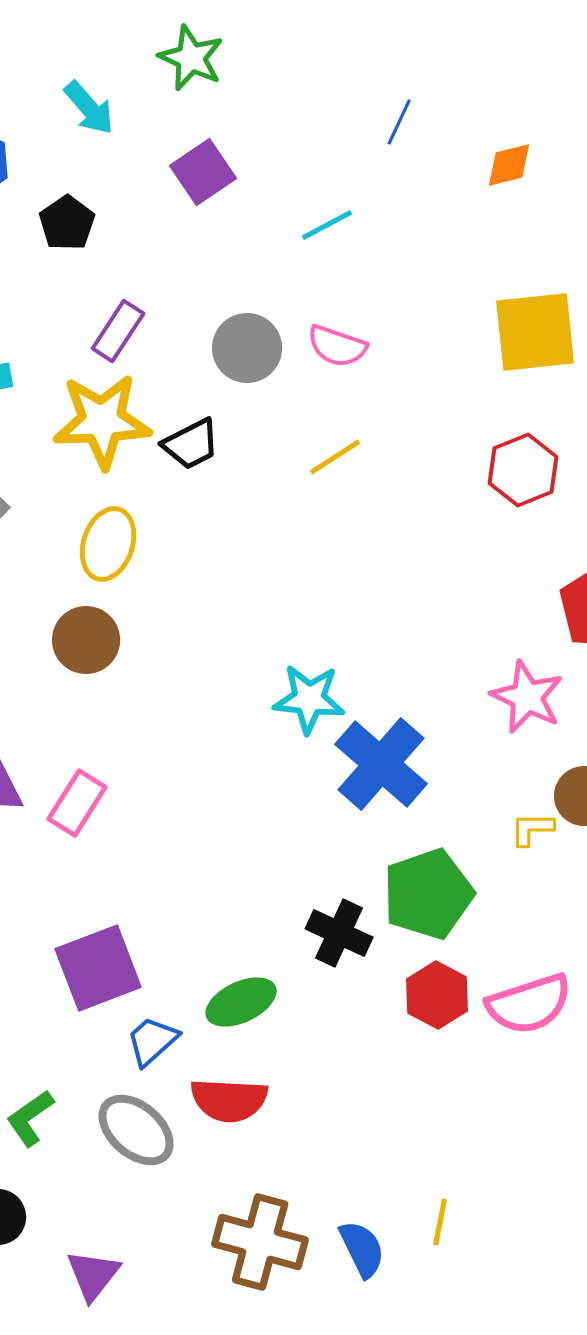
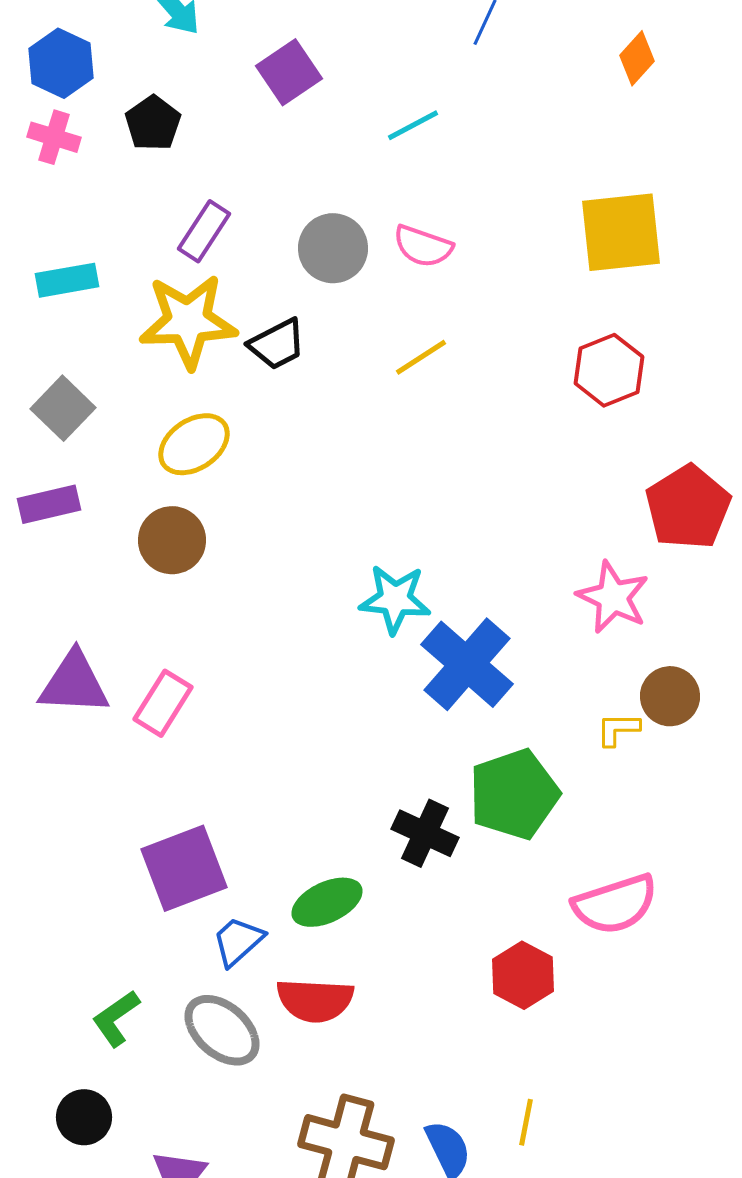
orange diamond: (509, 165) -> (637, 58), moved, turned -34
yellow ellipse: (108, 544) -> (194, 444), turned 38
red hexagon: (437, 995) -> (523, 975), moved

